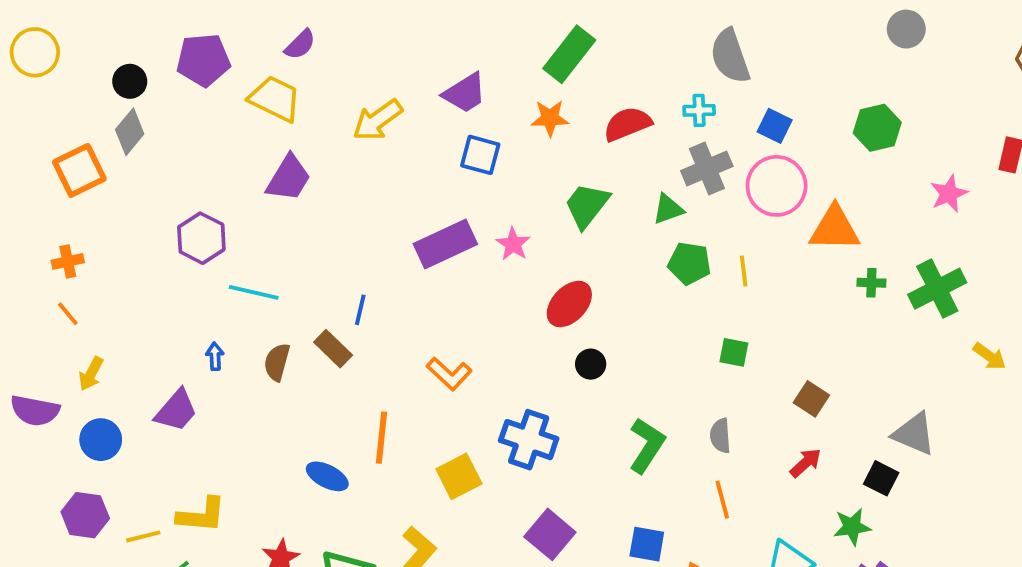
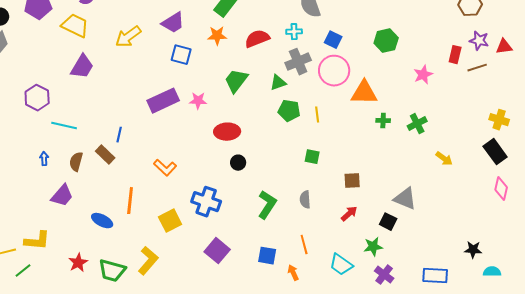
pink star: (513, 244) -> (198, 101), turned -30
green cross: (937, 289) -> (417, 124), size x0.7
red ellipse: (569, 304) -> (227, 132), turned 45
brown square: (811, 399) -> (352, 181), turned -36
purple trapezoid: (176, 411) -> (62, 196), moved
orange line: (722, 500) -> (304, 245), moved

